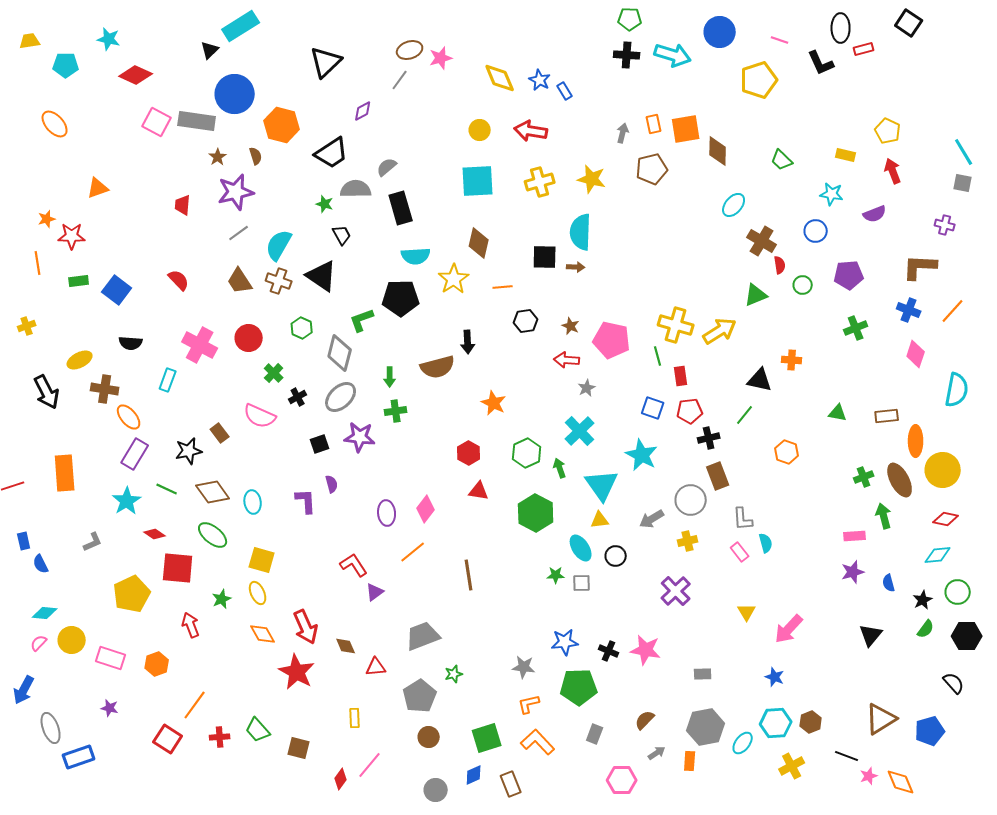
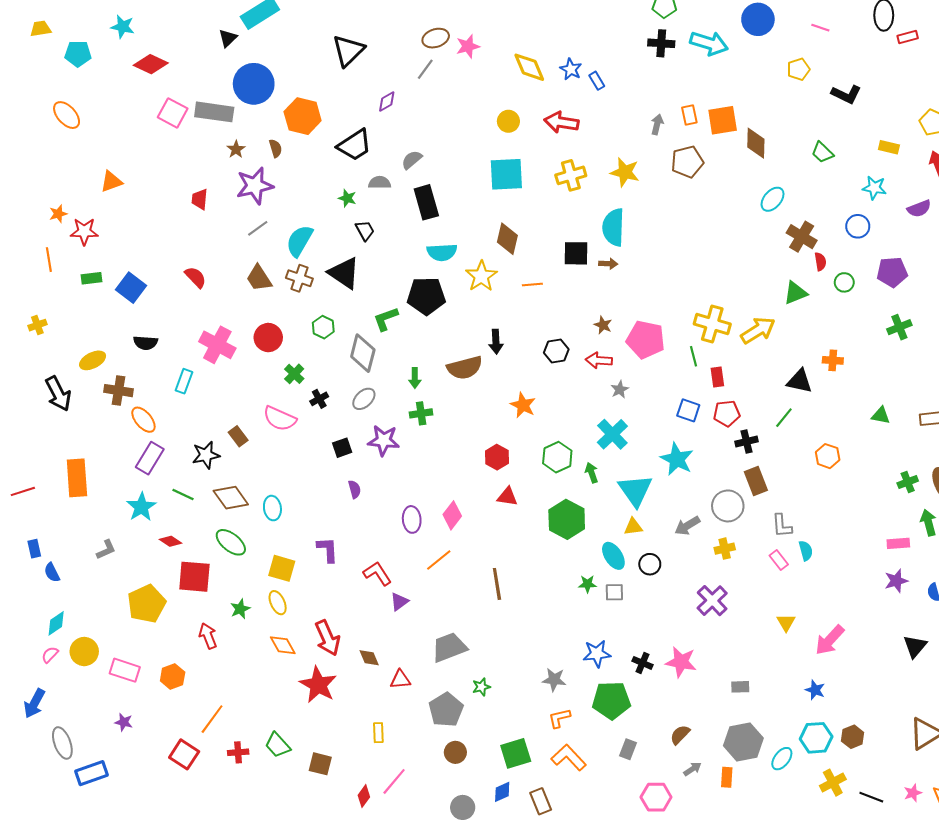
black L-shape: (821, 63) -> (846, 94), moved, turned -40
yellow pentagon: (759, 80) -> (798, 69), size x0.6
gray semicircle: (356, 189) -> (379, 183), size x0.7
black hexagon: (526, 321) -> (556, 351), moved
gray ellipse: (341, 397) -> (364, 399), size x0.7
purple L-shape: (306, 501) -> (328, 550), moved
cyan diamond: (45, 613) -> (56, 623), turned -40
black line: (847, 756) -> (871, 797), moved

